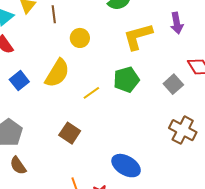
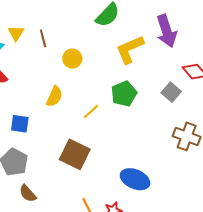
purple arrow: (177, 23) -> (167, 31), size x1.5
yellow semicircle: (57, 73) -> (54, 97), size x0.7
blue square: (19, 81) -> (20, 124), moved, turned -36
brown square: (70, 133) -> (75, 154), size x1.4

